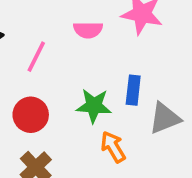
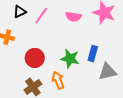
pink line: (36, 57) -> (41, 15), moved
orange arrow: (113, 147) -> (58, 80), moved

